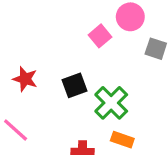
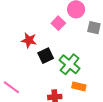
red star: (25, 79) -> (29, 40), moved

